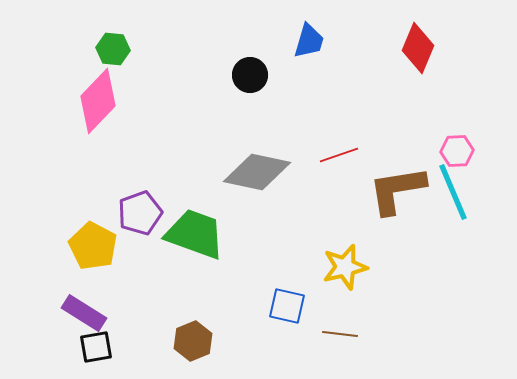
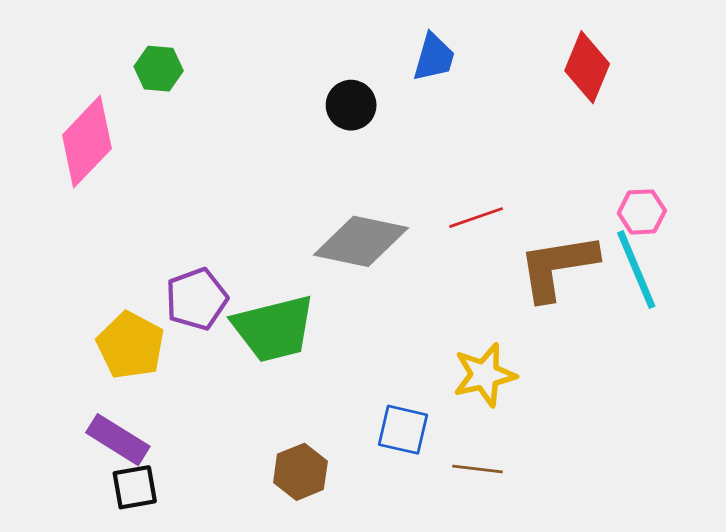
pink diamond: (98, 101) -> (87, 142), moved
green trapezoid: (195, 234) -> (274, 329), turned 146
brown hexagon: (193, 341) -> (300, 472), moved

